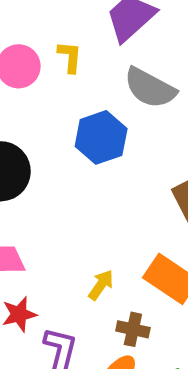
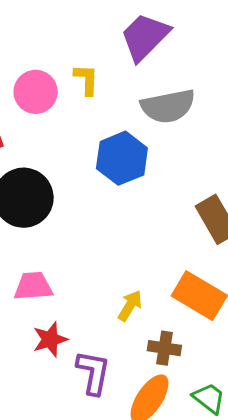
gray semicircle: (150, 88) -> (168, 106), turned -36

